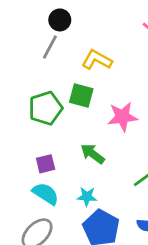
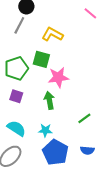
pink star: (122, 117) -> (58, 77), moved
green arrow: (93, 154) -> (49, 100), turned 42
purple square: (46, 164) -> (16, 96), moved, turned 32

